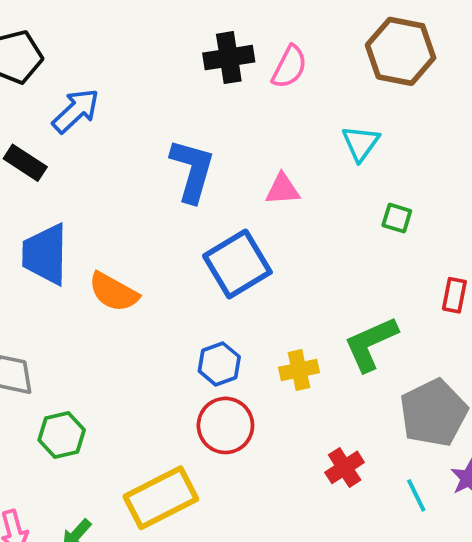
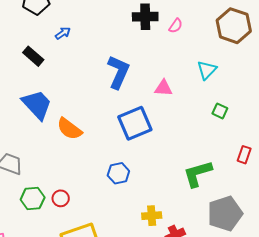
pink semicircle: (289, 67) -> (176, 26), size x0.7
blue arrow: (76, 111) -> (63, 33), size x0.6
blue trapezoid: (45, 254) -> (37, 105), turned 128
yellow cross: (299, 370) -> (152, 216), moved
red circle: (225, 425) -> (61, 198), moved, size x0.6

